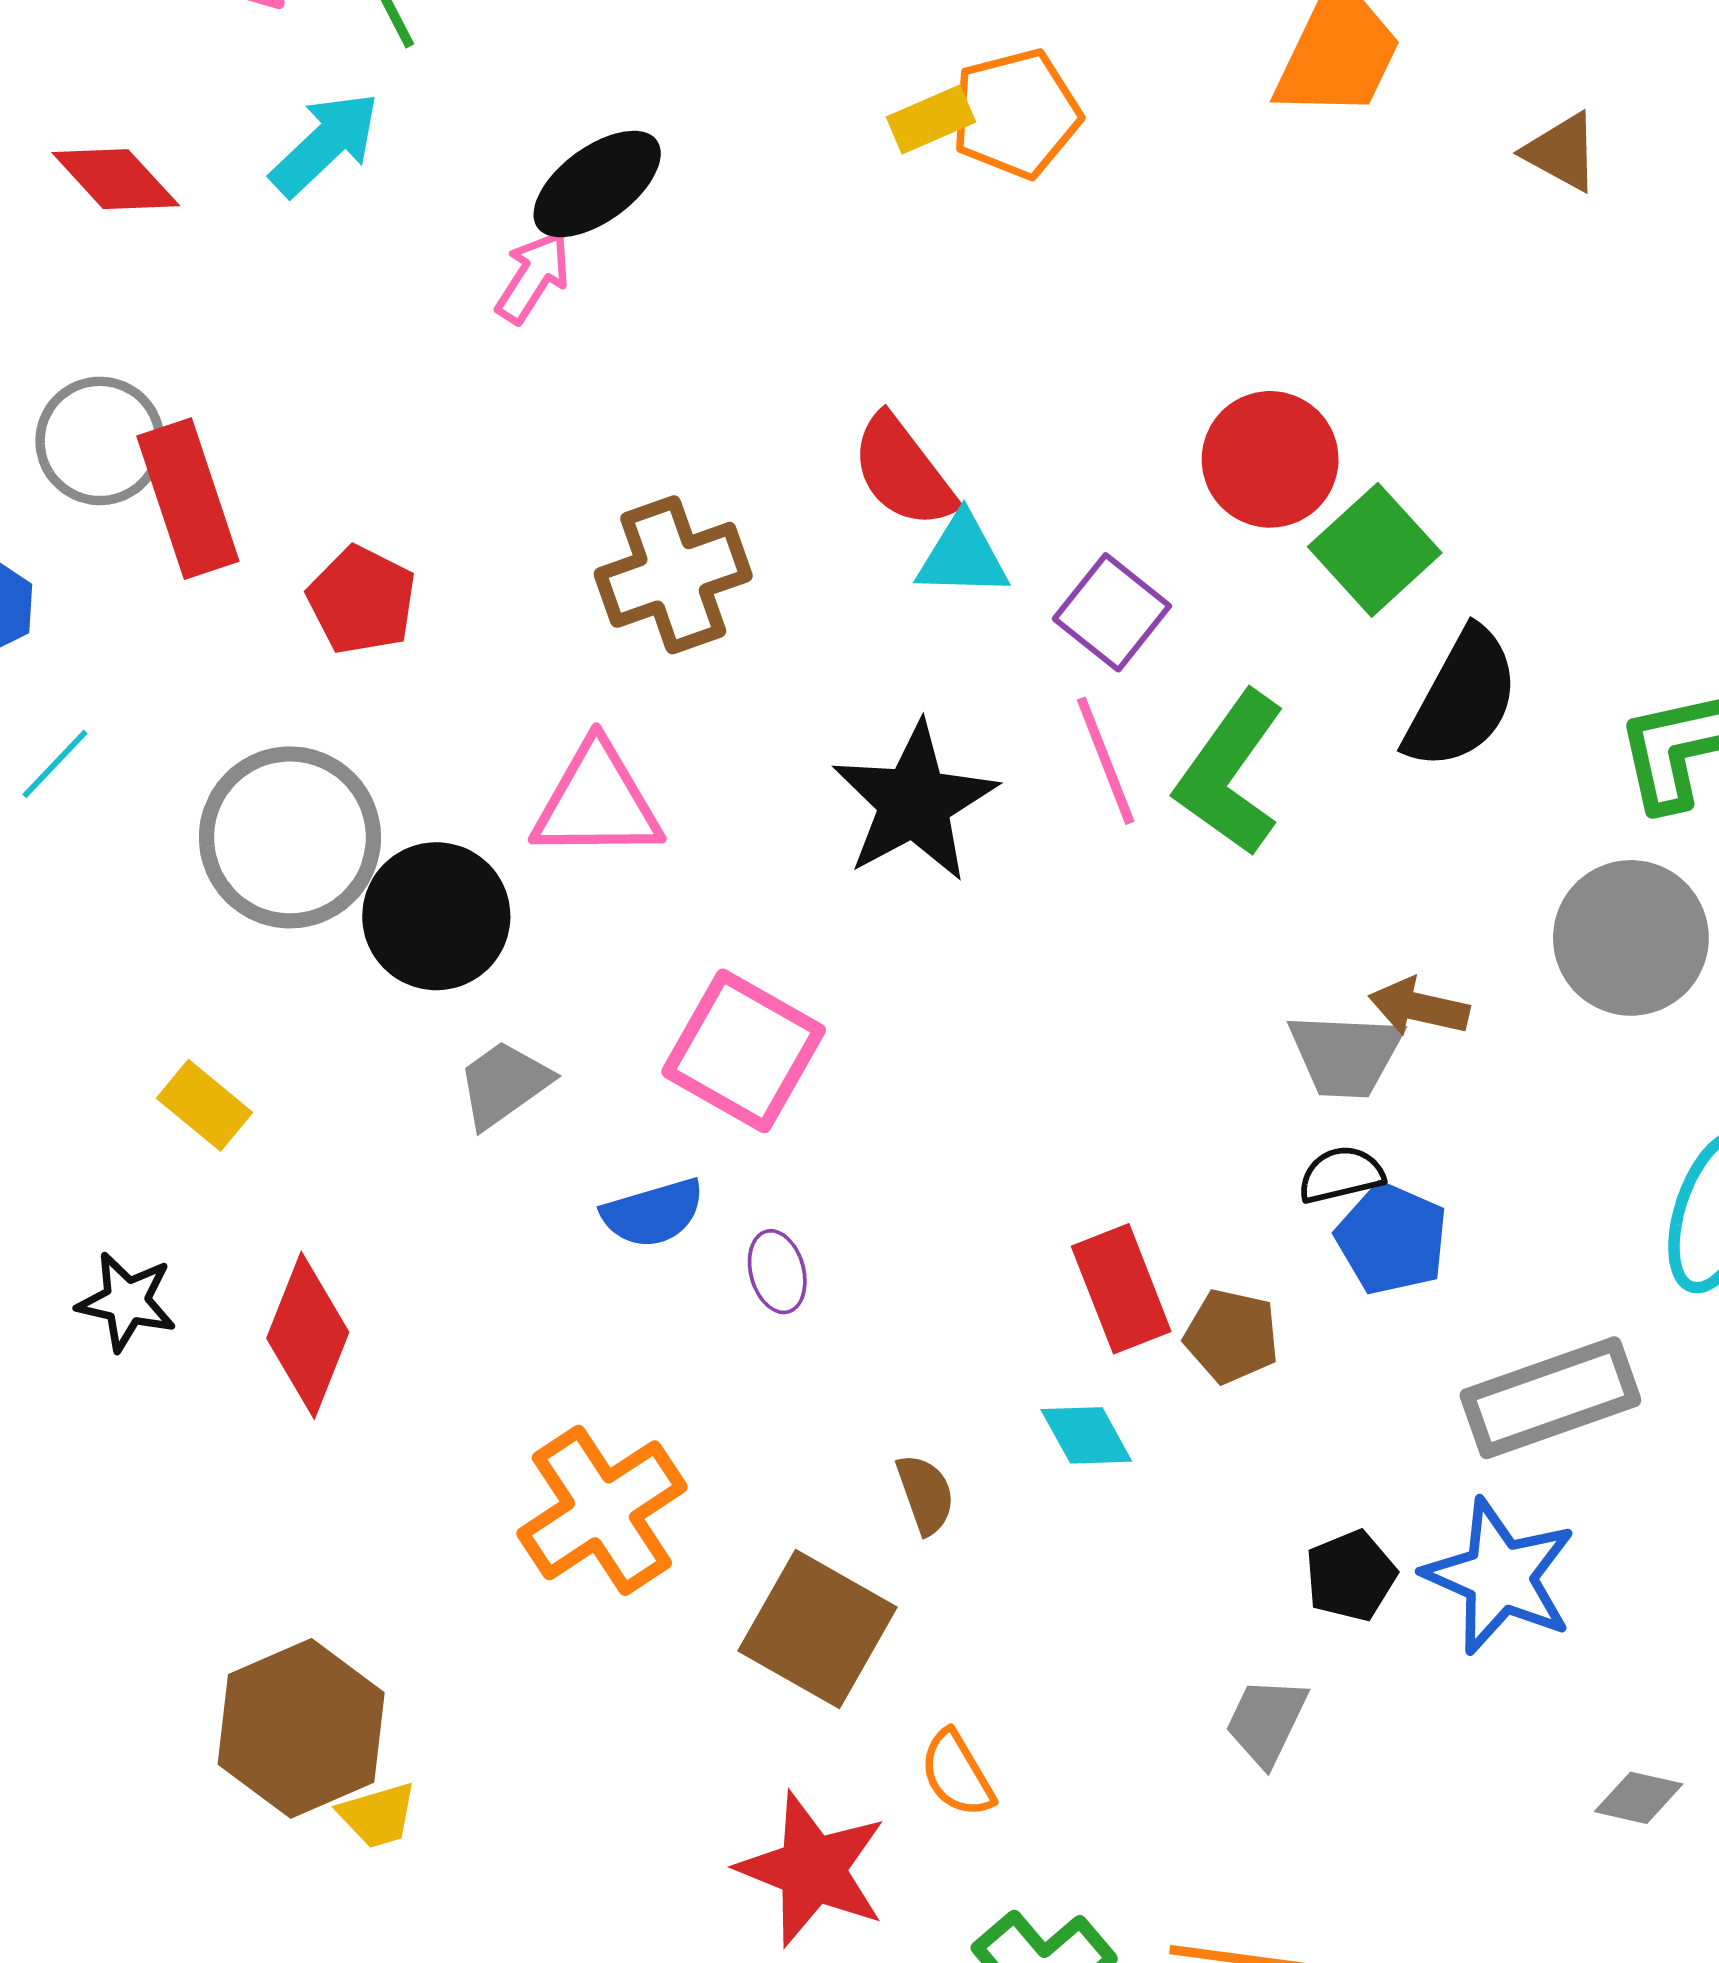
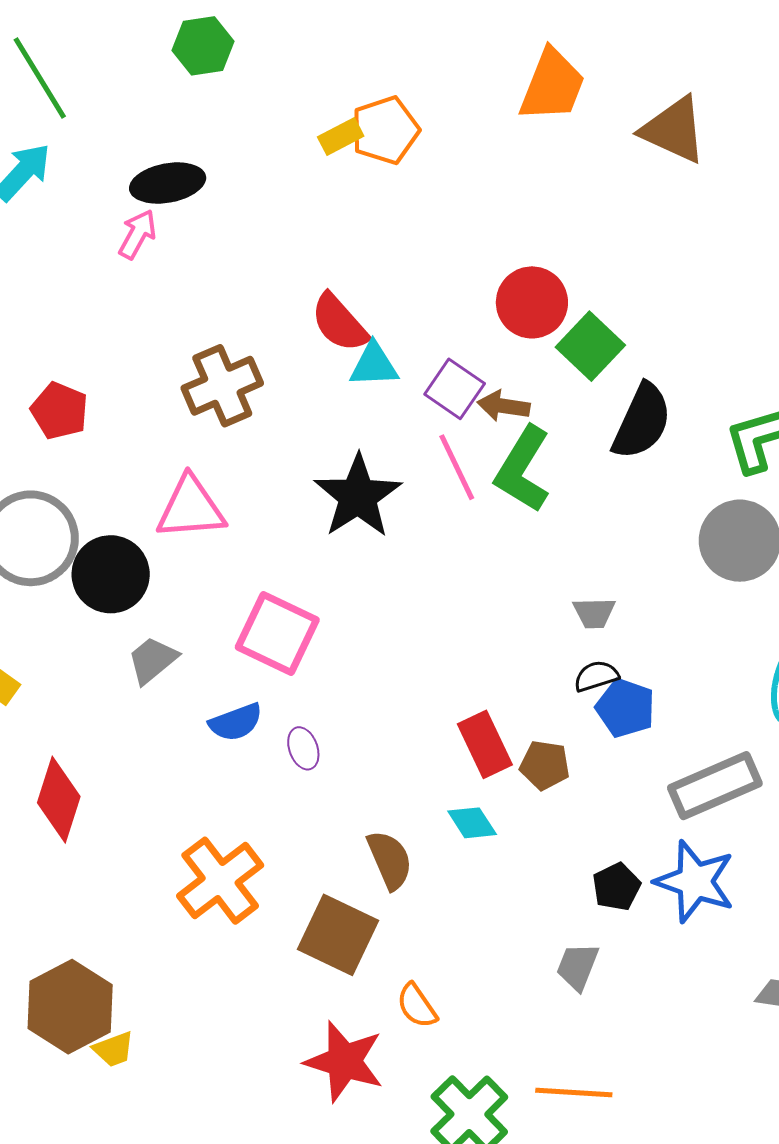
brown triangle: (1562, 152) -> (674, 130), size x1.6
black ellipse: (597, 184) -> (168, 183), turned 30
brown arrow: (1419, 1007) -> (504, 406), moved
gray trapezoid: (1346, 1055) -> (594, 613), size x0.7
brown semicircle: (925, 1494) -> (390, 860), size x1.4

